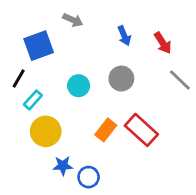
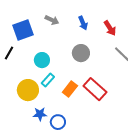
gray arrow: (73, 20) -> (52, 20), moved
cyan circle: (79, 86) -> (42, 60), moved
cyan rectangle: (33, 100) -> (48, 80), moved

